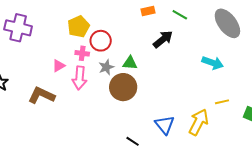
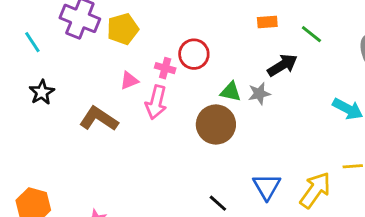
yellow pentagon: (79, 27) -> (123, 29), moved
gray star: (106, 67) -> (259, 94), moved

